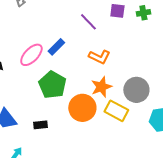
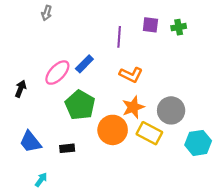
purple line: (88, 22) -> (119, 37), turned 48

